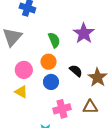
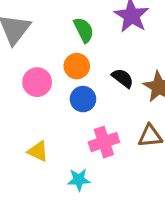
yellow triangle: (21, 92) -> (38, 151), moved

